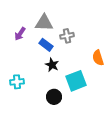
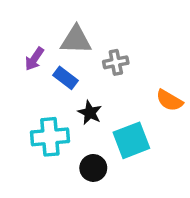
blue rectangle: (46, 45) -> (66, 78), moved
orange semicircle: (98, 58) -> (169, 100), turned -42
cyan cross: (17, 82) -> (50, 137), moved, size x1.5

